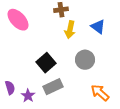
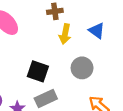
black square: (46, 63) -> (38, 71), turned -30

